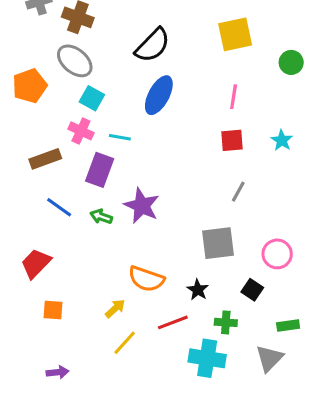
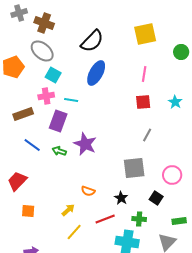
pink cross: (81, 131) -> (46, 96), turned -35
orange semicircle: (146, 279) -> (88, 191), size x0.6

